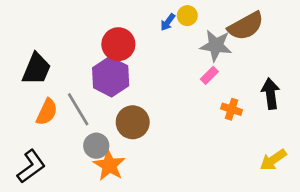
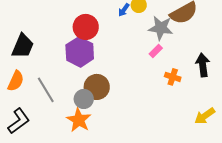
gray line: (78, 109) -> (46, 90), moved
orange semicircle: (47, 112) -> (16, 81), moved
gray circle: (96, 146) -> (84, 99), moved

